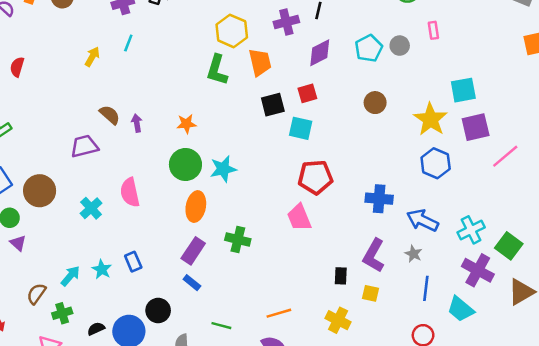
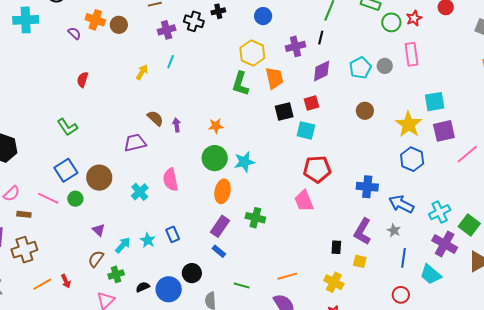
pink rectangle: (433, 30) -> (411, 54), size x1.6
purple triangle: (18, 243) -> (99, 230), moved

